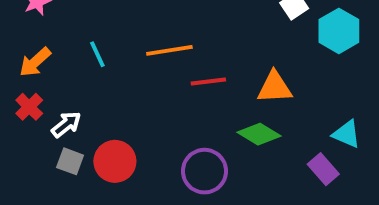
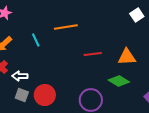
orange line: (169, 50) -> (66, 27), moved
white arrow: (66, 124) -> (20, 76), turned -140

